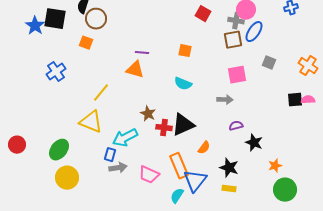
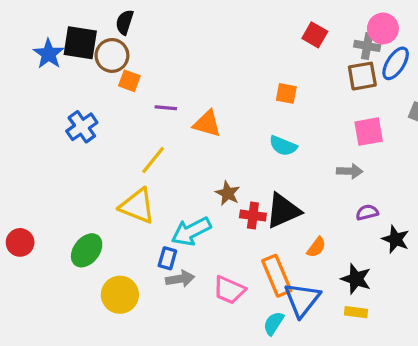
brown circle: (96, 19) -> (112, 55), moved
purple line: (142, 53) -> (166, 108), moved
yellow circle: (67, 178) -> (120, 295), moved

